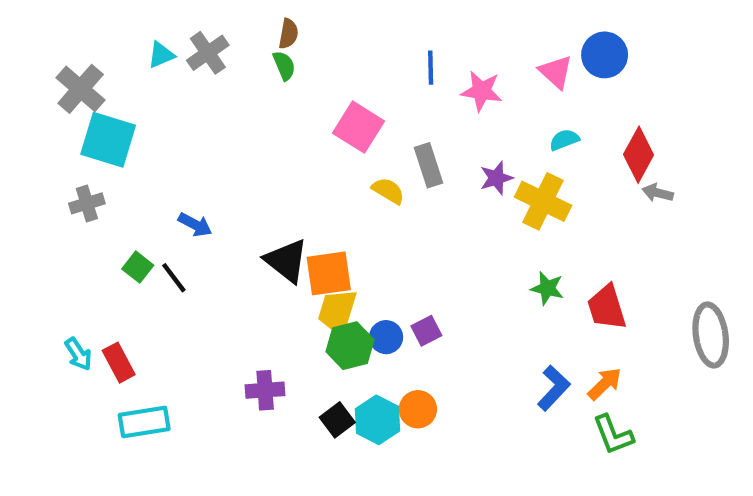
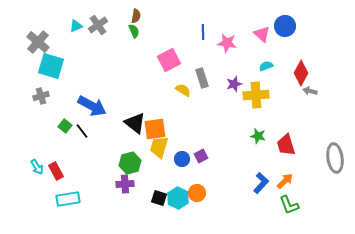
pink square: (358, 127) -> (169, 60), turned 30
yellow cross: (543, 201) -> (256, 95), turned -30
blue arrow: (195, 225) -> (92, 106), size x1.8
green hexagon: (350, 346) -> (130, 163), moved
black square: (337, 420) -> (159, 198), turned -35

